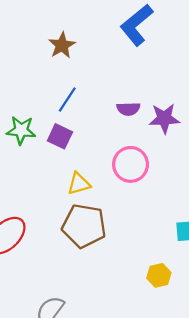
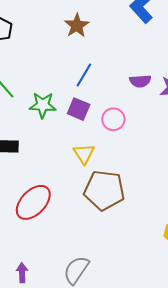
pink circle: (131, 164) -> (113, 119), moved, size x0.7
yellow triangle: (79, 184) -> (84, 154), moved, turned -45

